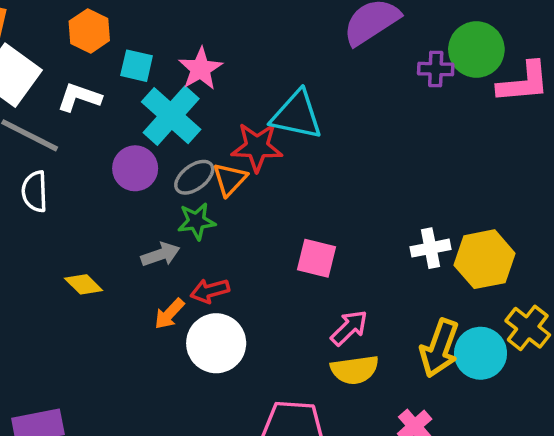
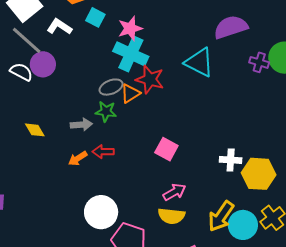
cyan triangle: (297, 115) -> (199, 62), moved
cyan cross: (171, 116) -> (131, 54), moved, turned -32
purple circle: (135, 168) -> (43, 64), moved
white semicircle: (35, 191) -> (21, 72), turned 105
white circle: (216, 343) -> (101, 212), moved

